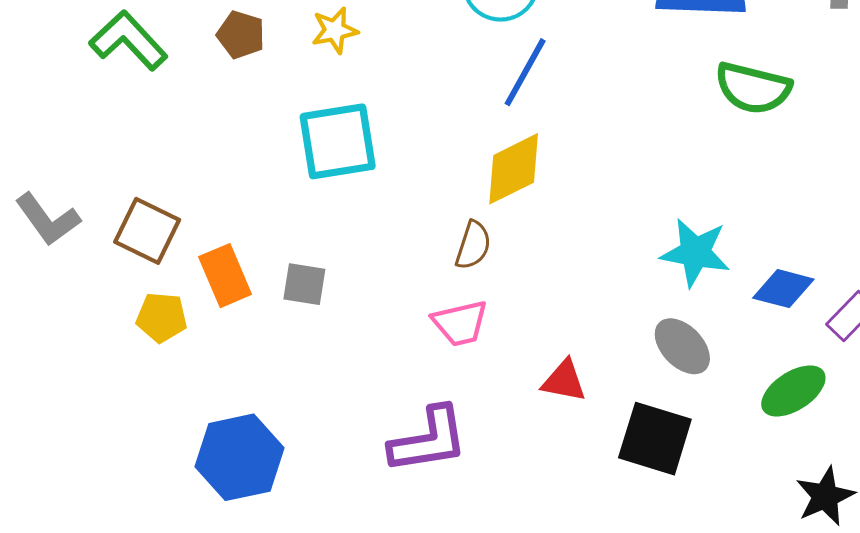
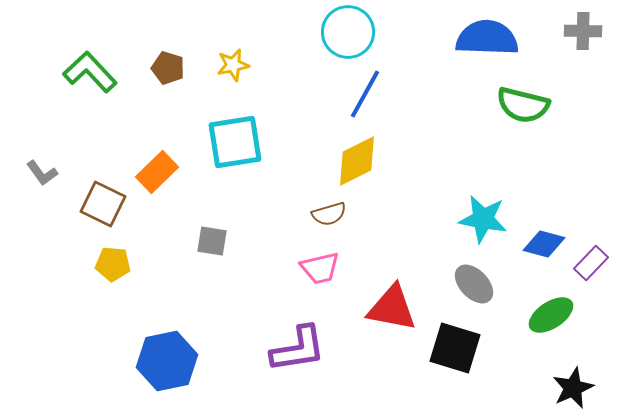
gray L-shape: (48, 219) -> (42, 173), moved, size x0.7
brown semicircle: (473, 245) -> (329, 214), turned 56
orange rectangle: (225, 276) -> (157, 172), moved, turned 69
red triangle: (564, 381) -> (392, 308), size x1.6

